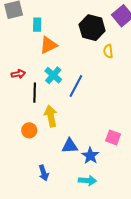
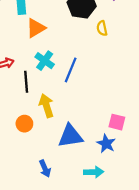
blue triangle: (70, 146) -> (70, 136), size x1.4
blue star: (90, 156) -> (106, 144), moved

